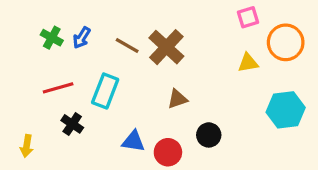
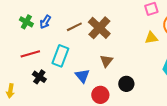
brown line: (127, 46) -> (74, 27), turned -56
brown triangle: (177, 99) -> (106, 61), turned -32
blue triangle: (133, 141) -> (82, 76), moved, turned 42

